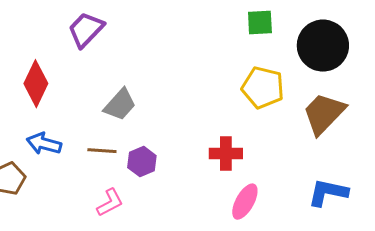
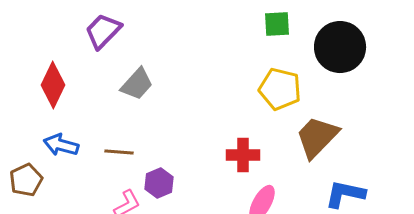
gray trapezoid: (120, 105) -> (137, 84), moved
brown trapezoid: (324, 114) -> (317, 137), moved
purple hexagon: (142, 162) -> (159, 183), moved

